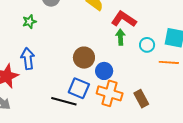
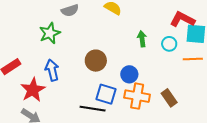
red L-shape: (124, 19) -> (182, 19), moved
green star: (29, 22) -> (50, 33), size x1.5
brown circle: (84, 58) -> (96, 61), moved

